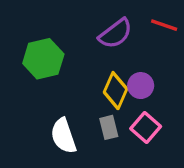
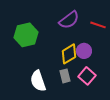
red line: (164, 25) -> (98, 25), moved
yellow diamond: (115, 91) -> (69, 54), turned 35

